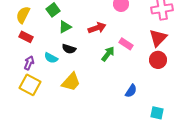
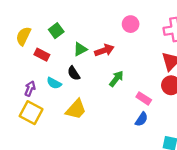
green triangle: (65, 27) -> (80, 49), moved
red rectangle: (26, 37) -> (42, 55), moved
pink rectangle: (126, 44) -> (144, 98), moved
black semicircle: (69, 49) -> (74, 73), turned 40

